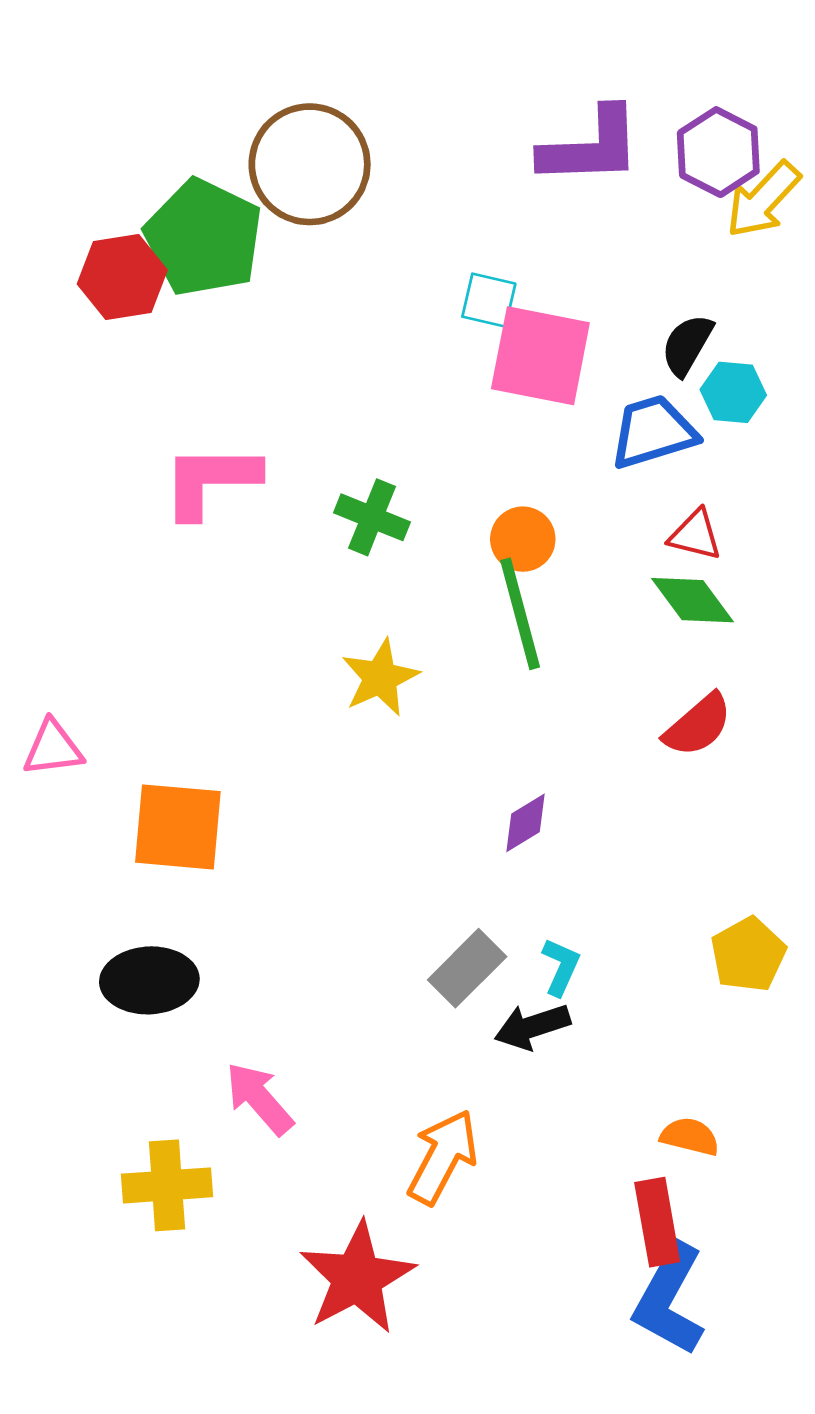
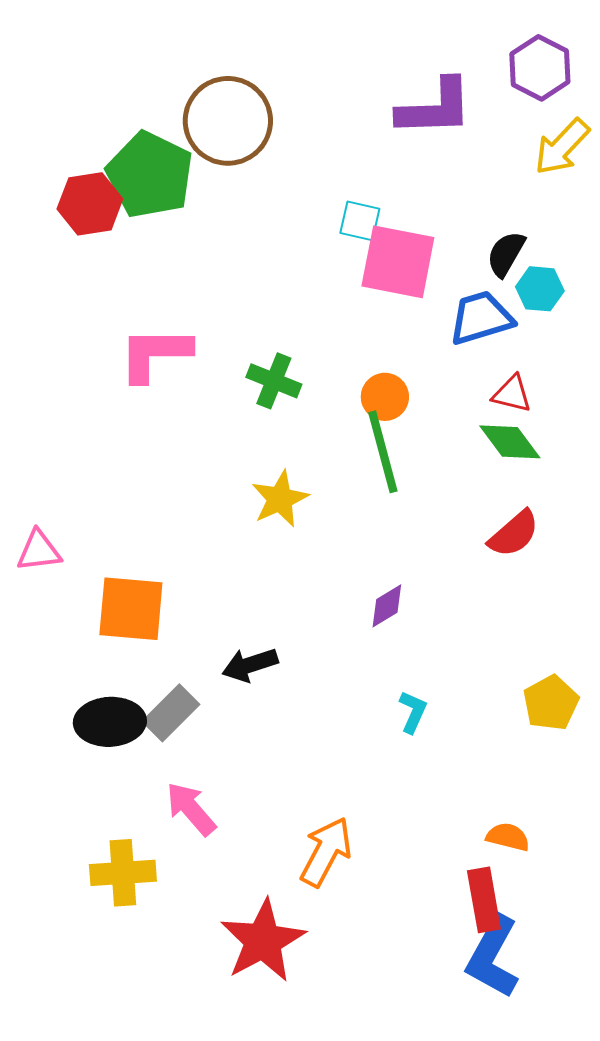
purple hexagon: (718, 152) -> (540, 68), moved
gray rectangle: (467, 968) -> (171, 713), moved
black arrow: (532, 1027) -> (250, 665), moved

